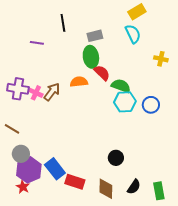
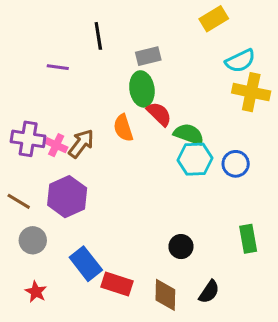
cyan semicircle: (133, 34) -> (240, 61), moved, turned 90
yellow cross: (161, 59) -> (251, 92), size x1.6
orange semicircle: (79, 82) -> (123, 128), turned -102
purple hexagon: (29, 170) -> (67, 197), moved
green rectangle: (159, 191) -> (248, 239), moved

